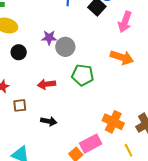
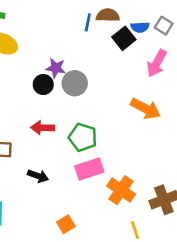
black circle: (19, 52) -> (43, 84), moved
green pentagon: (83, 75) -> (83, 137), moved
pink rectangle: (91, 144) -> (89, 169), moved

